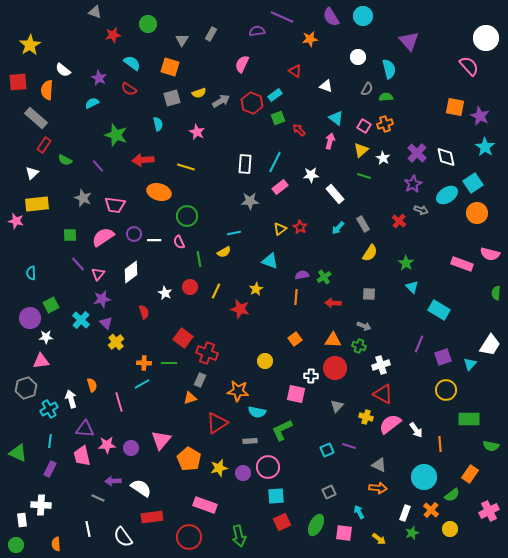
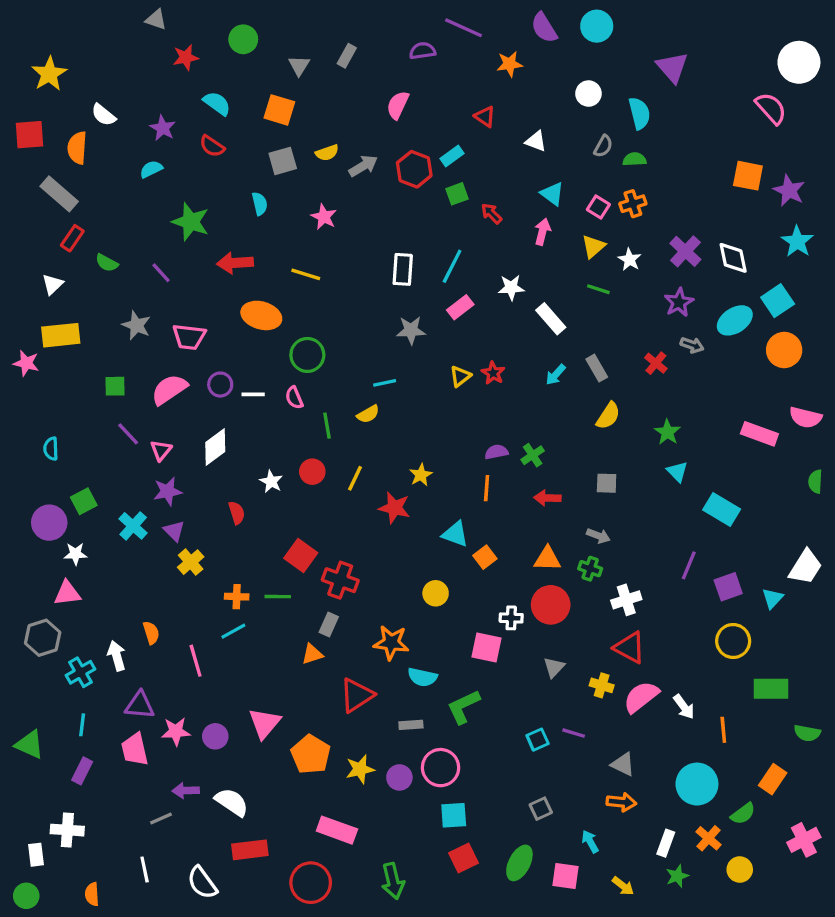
cyan triangle: (270, 261) -> (455, 534), moved
gray line: (98, 498) -> (161, 819), turned -48

